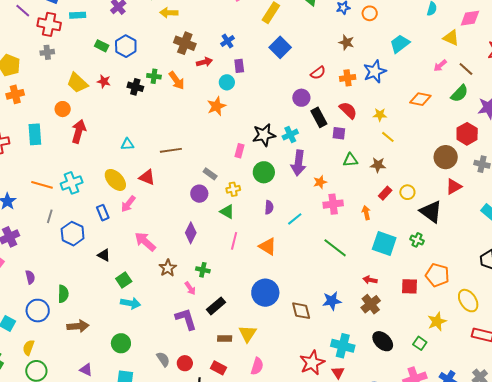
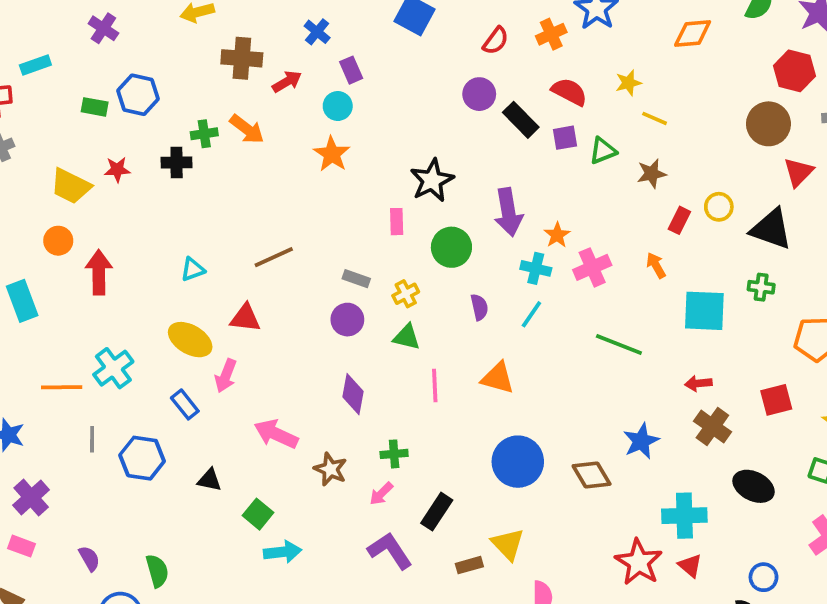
cyan cross: (290, 135) -> (536, 268), moved, turned -35
green triangle: (350, 160) -> (603, 151), moved
red square: (410, 286) -> (776, 400), moved
pink arrow: (190, 288) -> (381, 494), turned 96

